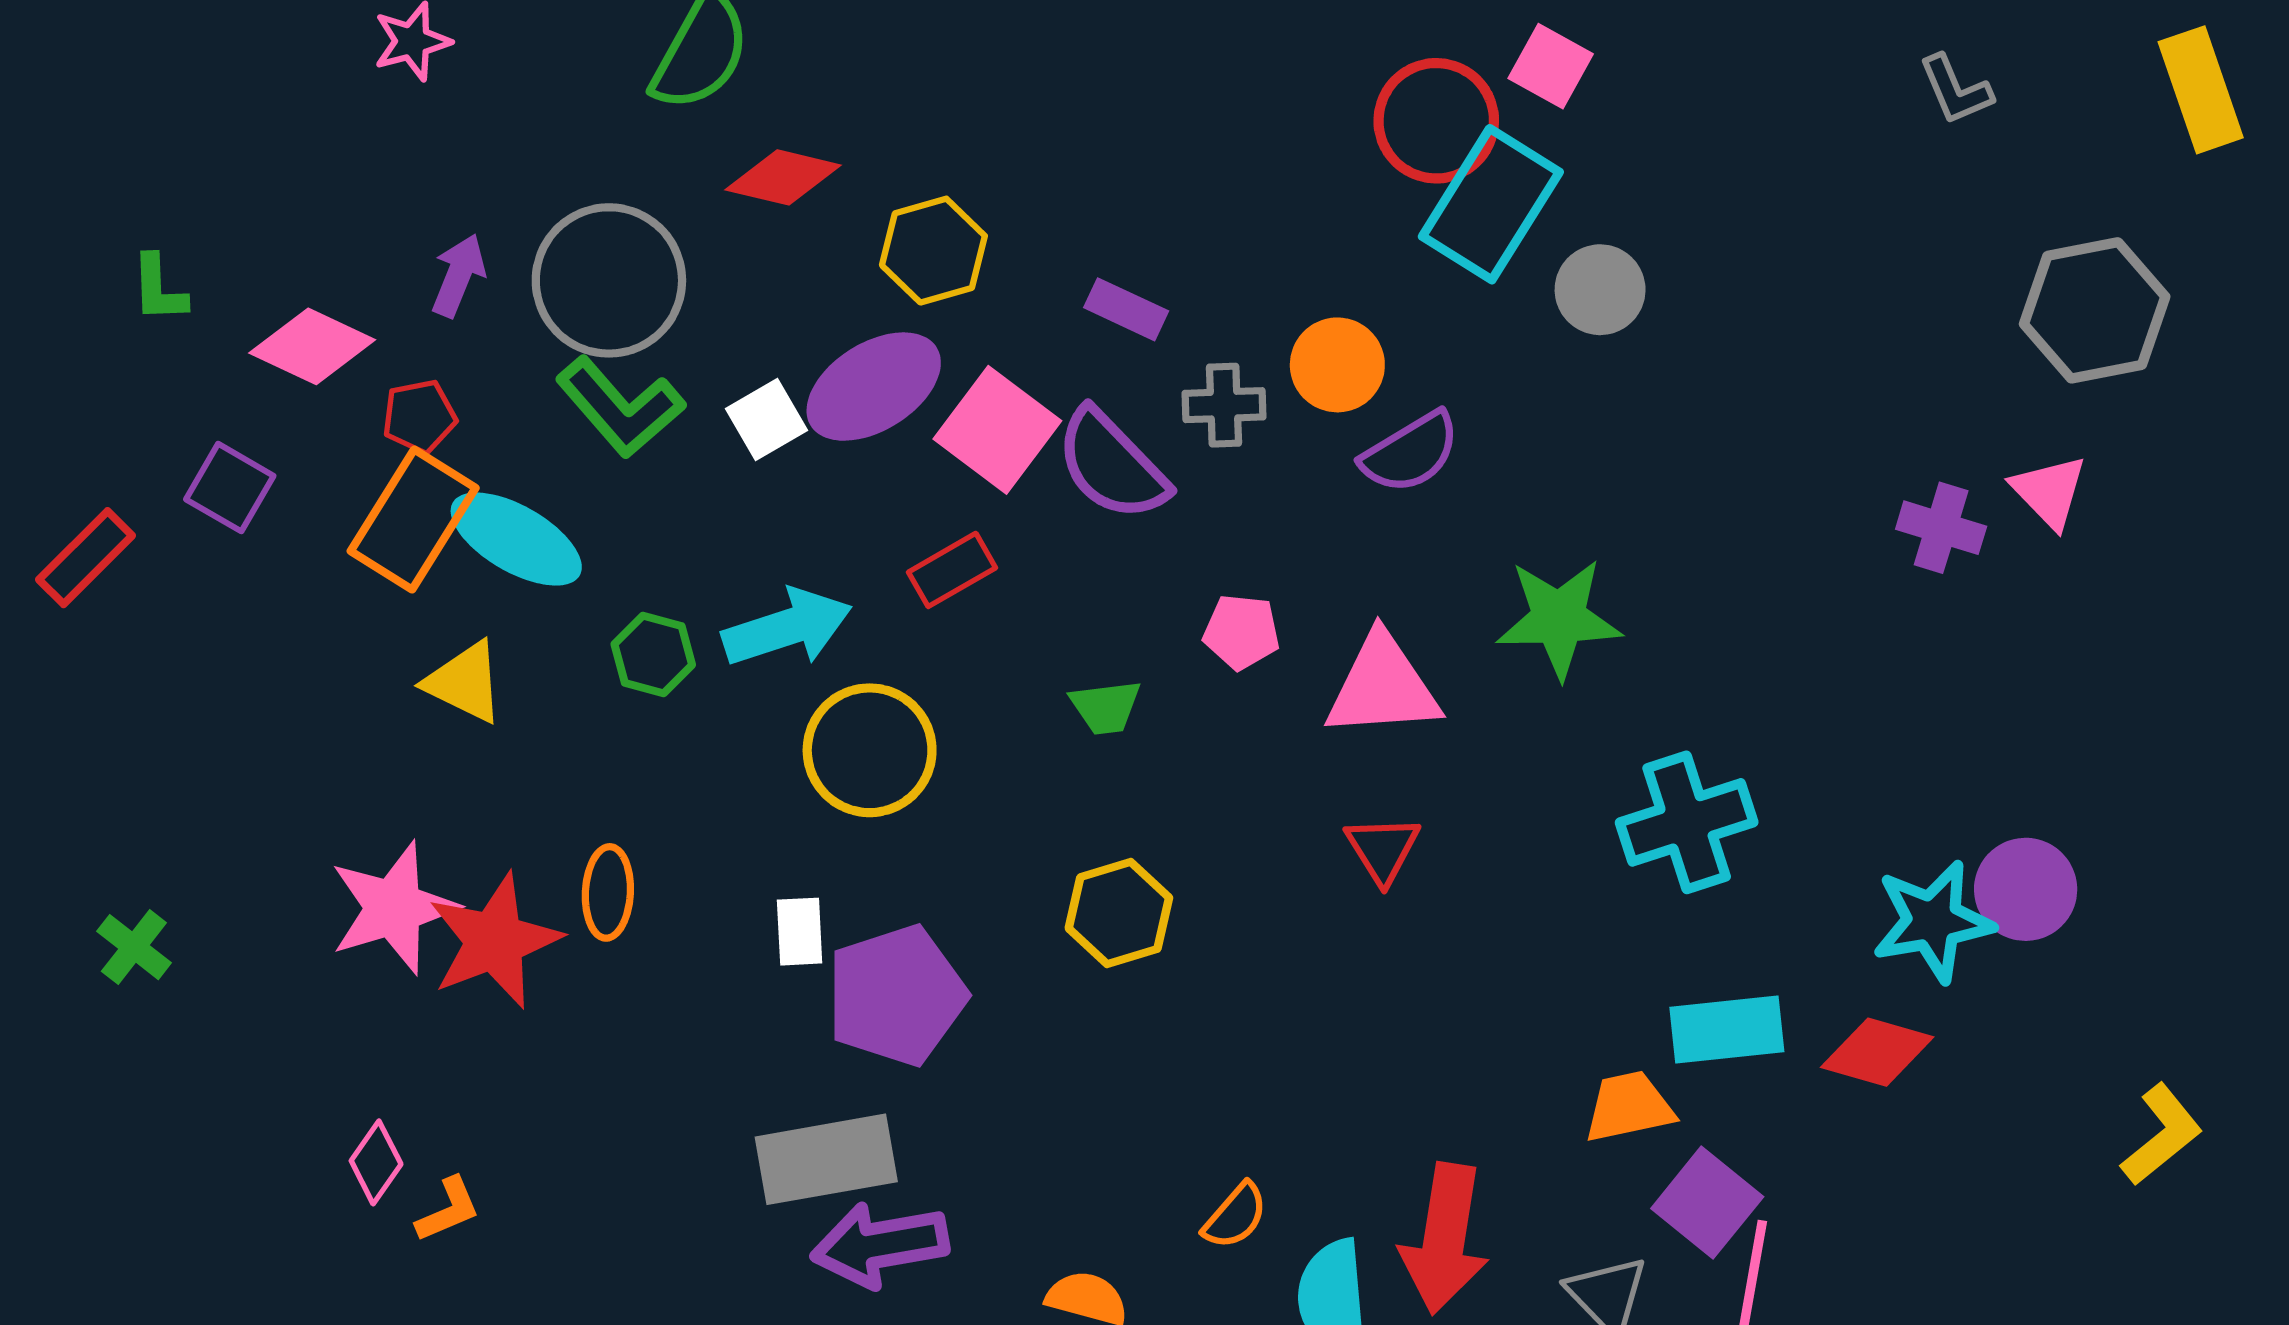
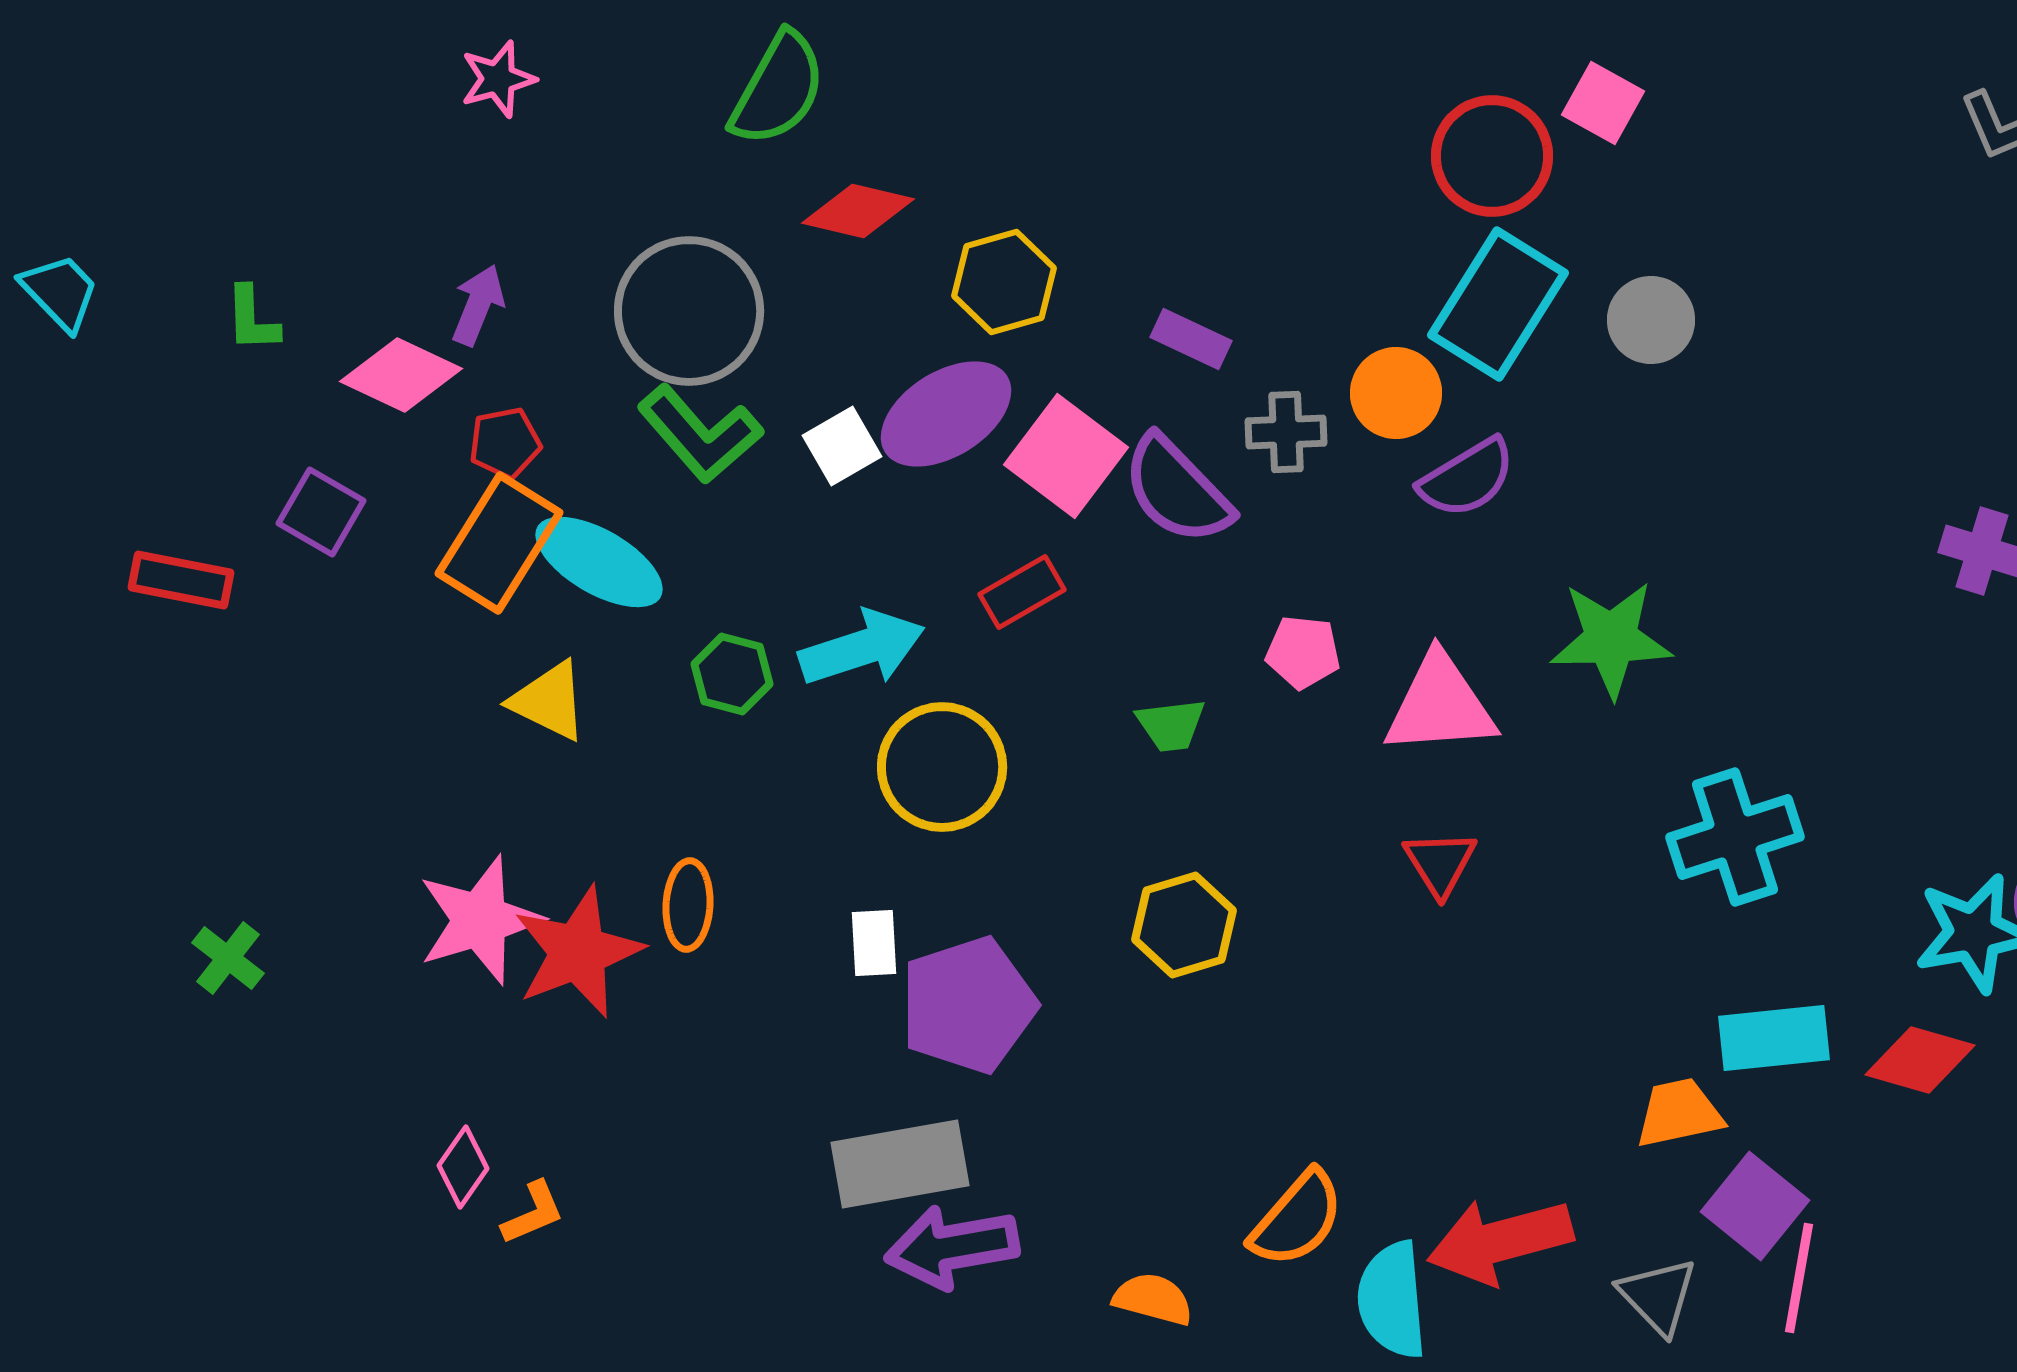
cyan rectangle: (1491, 204) -> (1498, 304), moved
purple arrow: (458, 275) -> (478, 305), moved
red rectangle: (86, 558) -> (181, 580), turned 56
orange semicircle: (1235, 1216) -> (1297, 1219), size x1.5
red arrow: (1444, 1239) -> (1500, 1241), turned 66

